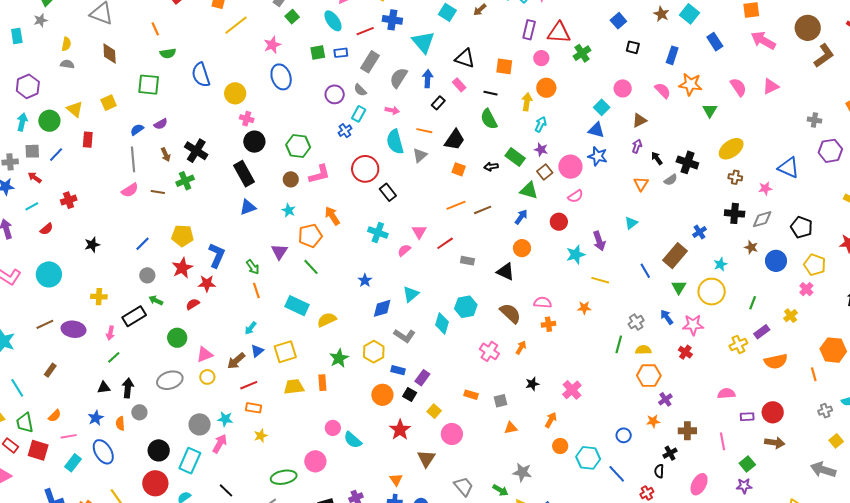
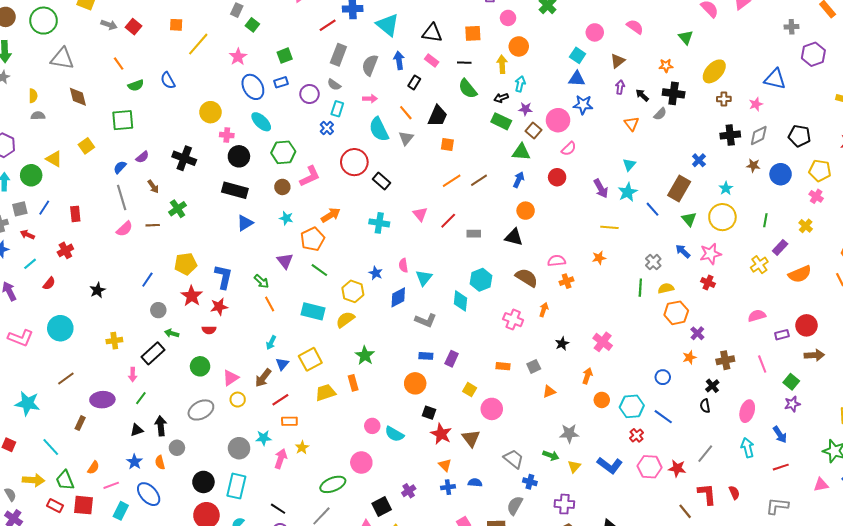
cyan ellipse: (333, 21) -> (261, 122), moved
blue rectangle: (341, 53) -> (281, 82), moved
blue semicircle: (201, 75) -> (168, 80), moved, size x0.7
orange star: (690, 84) -> (666, 66), moved, size x0.6
orange line: (424, 131) -> (406, 113), turned 49
red rectangle: (88, 140) -> (75, 214), moved
black cross: (196, 151) -> (184, 158), moved
black arrow: (491, 167) -> (501, 98), moved
black rectangle: (244, 174) -> (235, 190), turned -35
orange arrow: (332, 216) -> (331, 215), turned 102
pink semicircle: (404, 250) -> (403, 265), moved, turned -48
cyan star: (576, 255) -> (628, 192), moved
red semicircle: (193, 304) -> (209, 330), turned -136
purple ellipse: (73, 329) -> (102, 400), moved
yellow hexagon: (374, 352) -> (353, 291), moved
black square: (410, 395) -> (429, 413), moved
red star: (400, 430) -> (441, 434), moved
pink arrow: (220, 444) -> (281, 459), moved
red cross: (647, 493) -> (637, 435), moved

